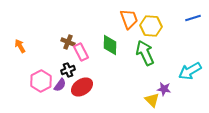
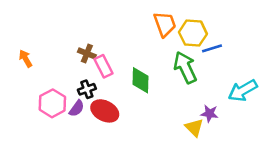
blue line: (193, 18) -> (212, 48), moved
green diamond: (110, 45) -> (141, 80), moved
red ellipse: (82, 87) -> (105, 111), turned 60

